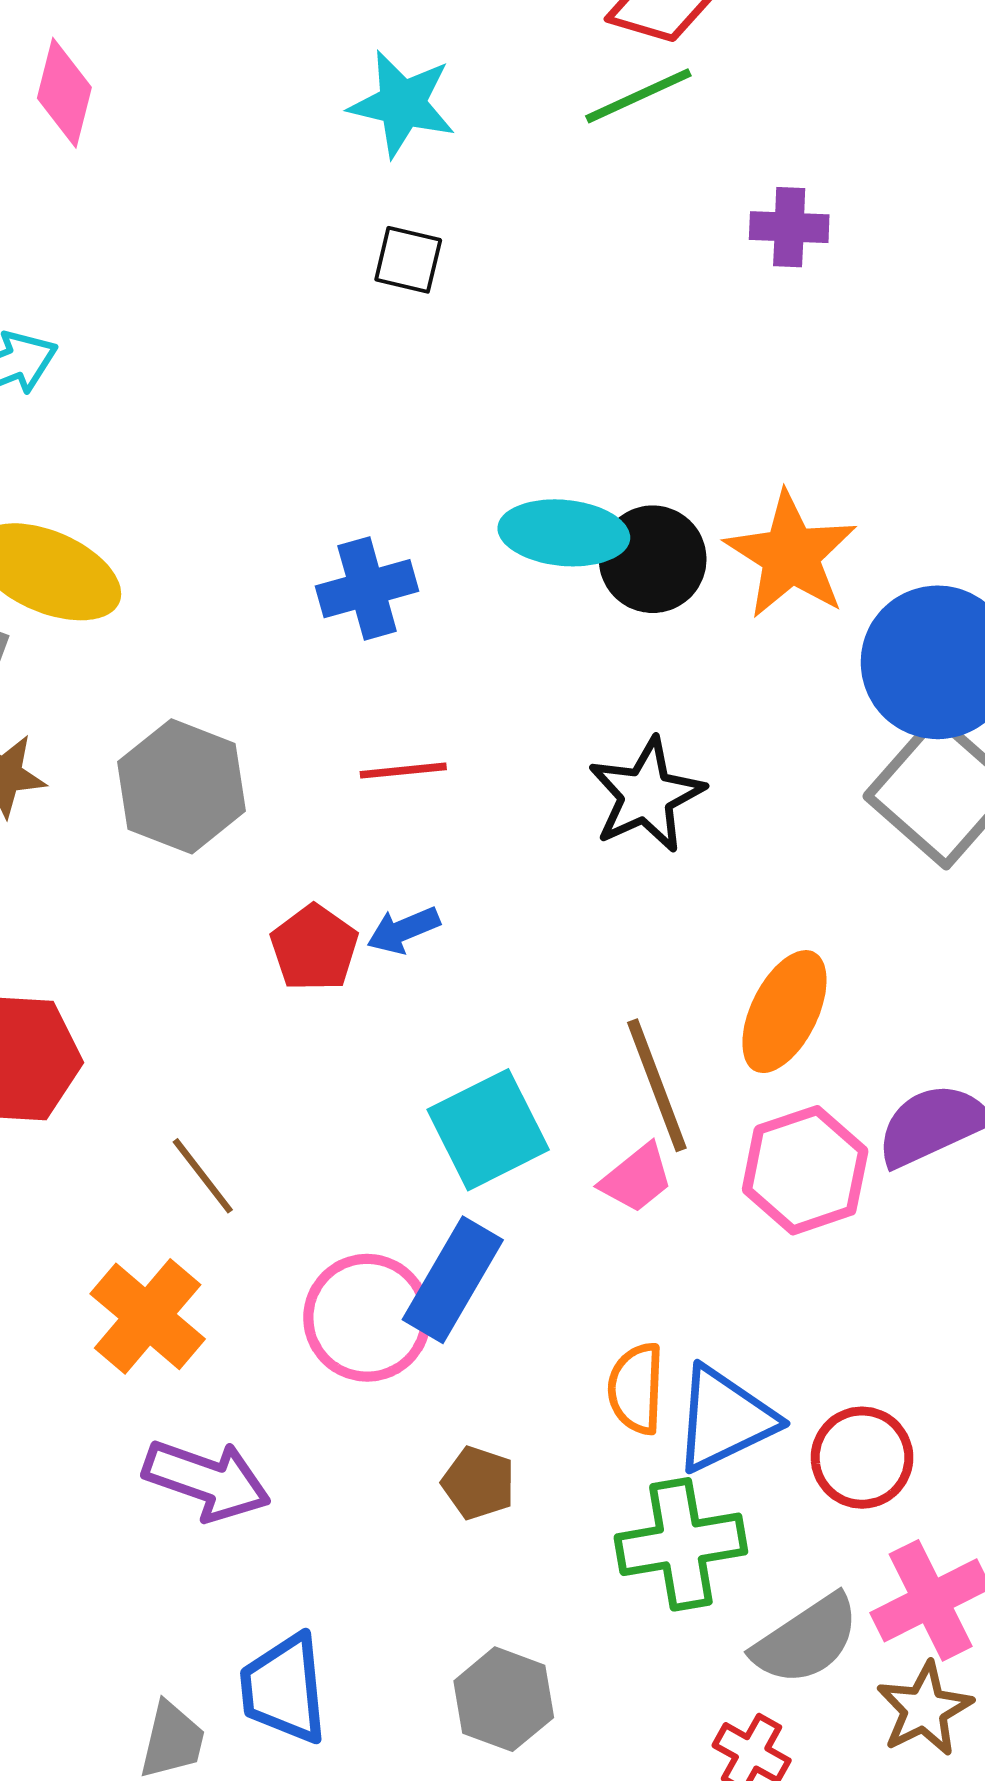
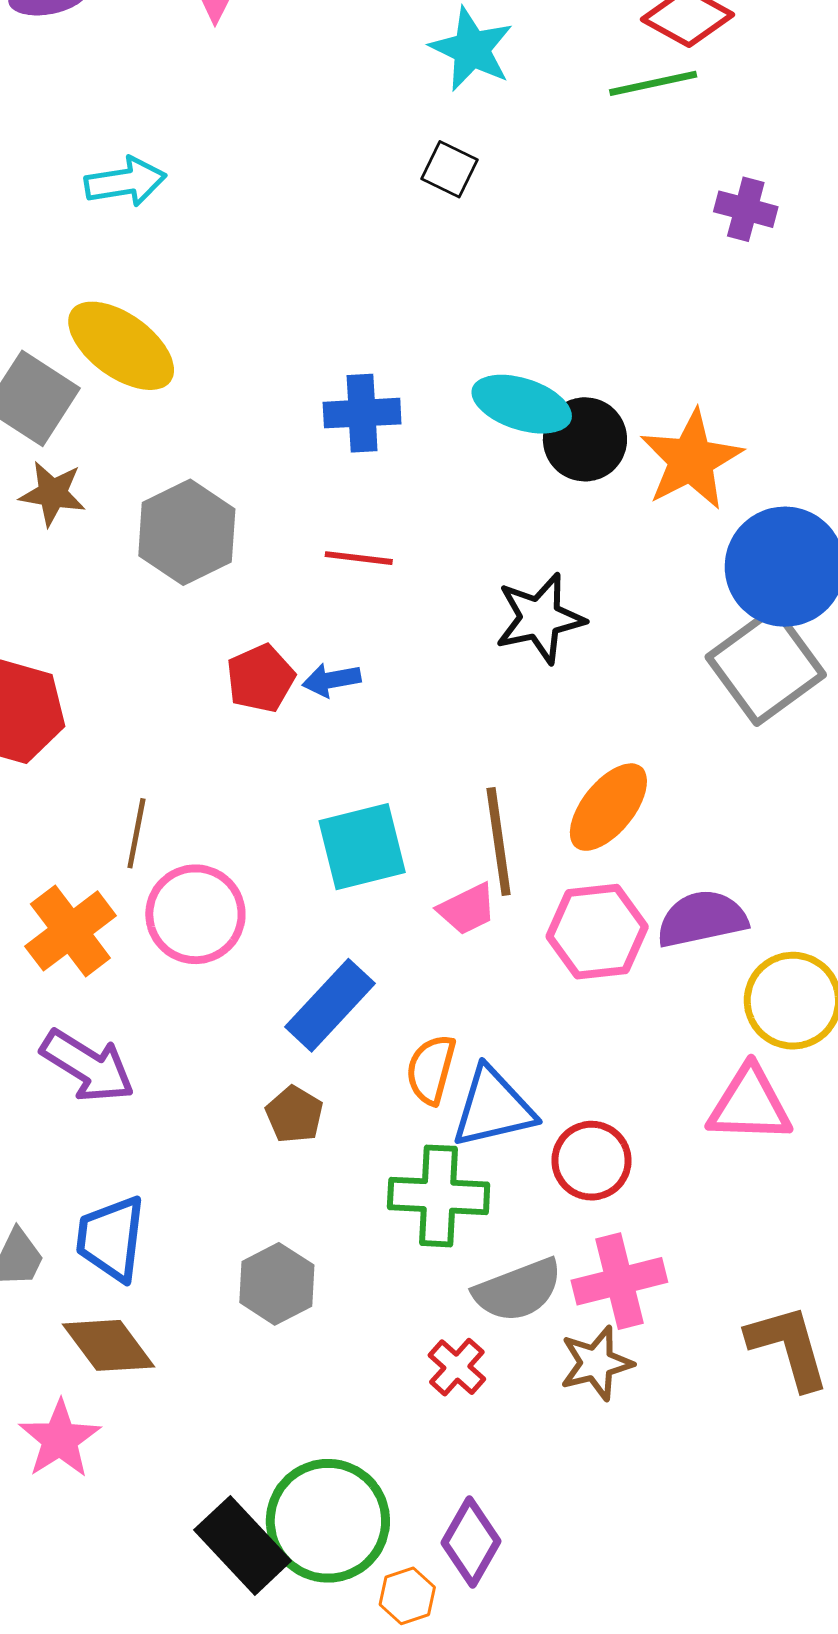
brown line: (203, 1176) -> (136, 833), turned 36
blue rectangle: (453, 1280) -> (330, 1005), moved
pink circle: (367, 1318) -> (195, 914), moved

